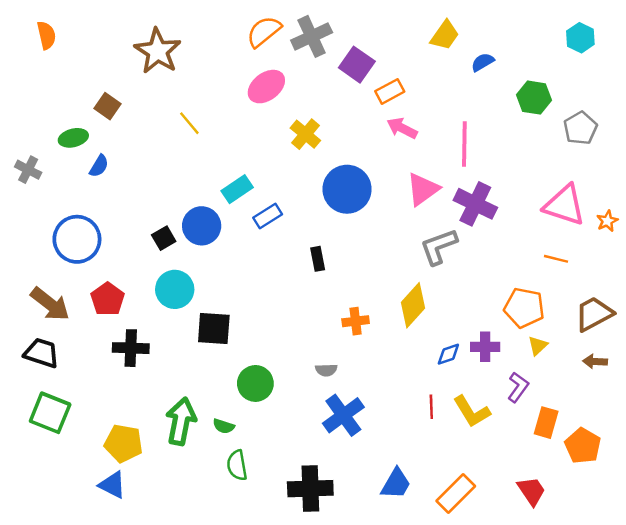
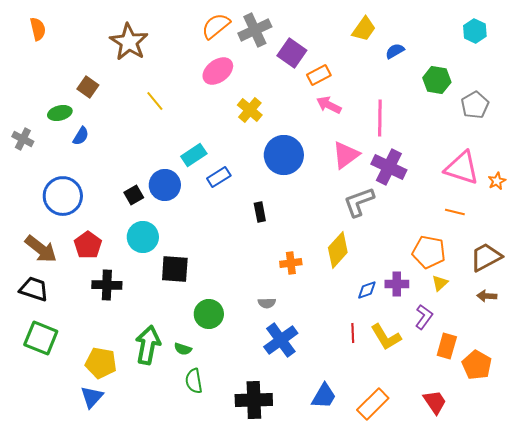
blue triangle: (112, 485) -> (92, 397), turned 45

